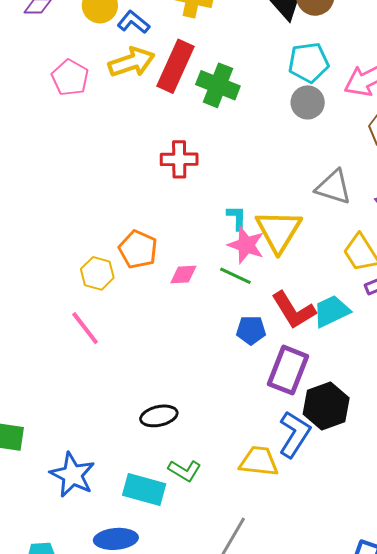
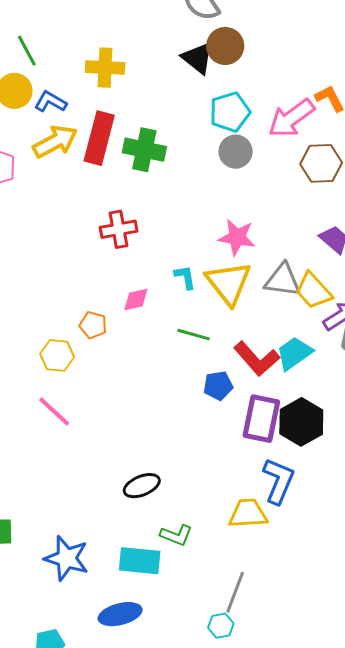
gray triangle: (334, 187) -> (283, 280), moved
pink star: (246, 245) -> (237, 237), moved
orange pentagon: (138, 249) -> (93, 325), size x0.7
pink diamond: (183, 274) -> (136, 300), moved
black hexagon: (326, 406) -> (301, 422), moved

